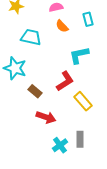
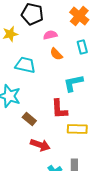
red L-shape: (65, 81) -> (59, 109), turned 120
yellow rectangle: (83, 101) -> (77, 129), turned -48

